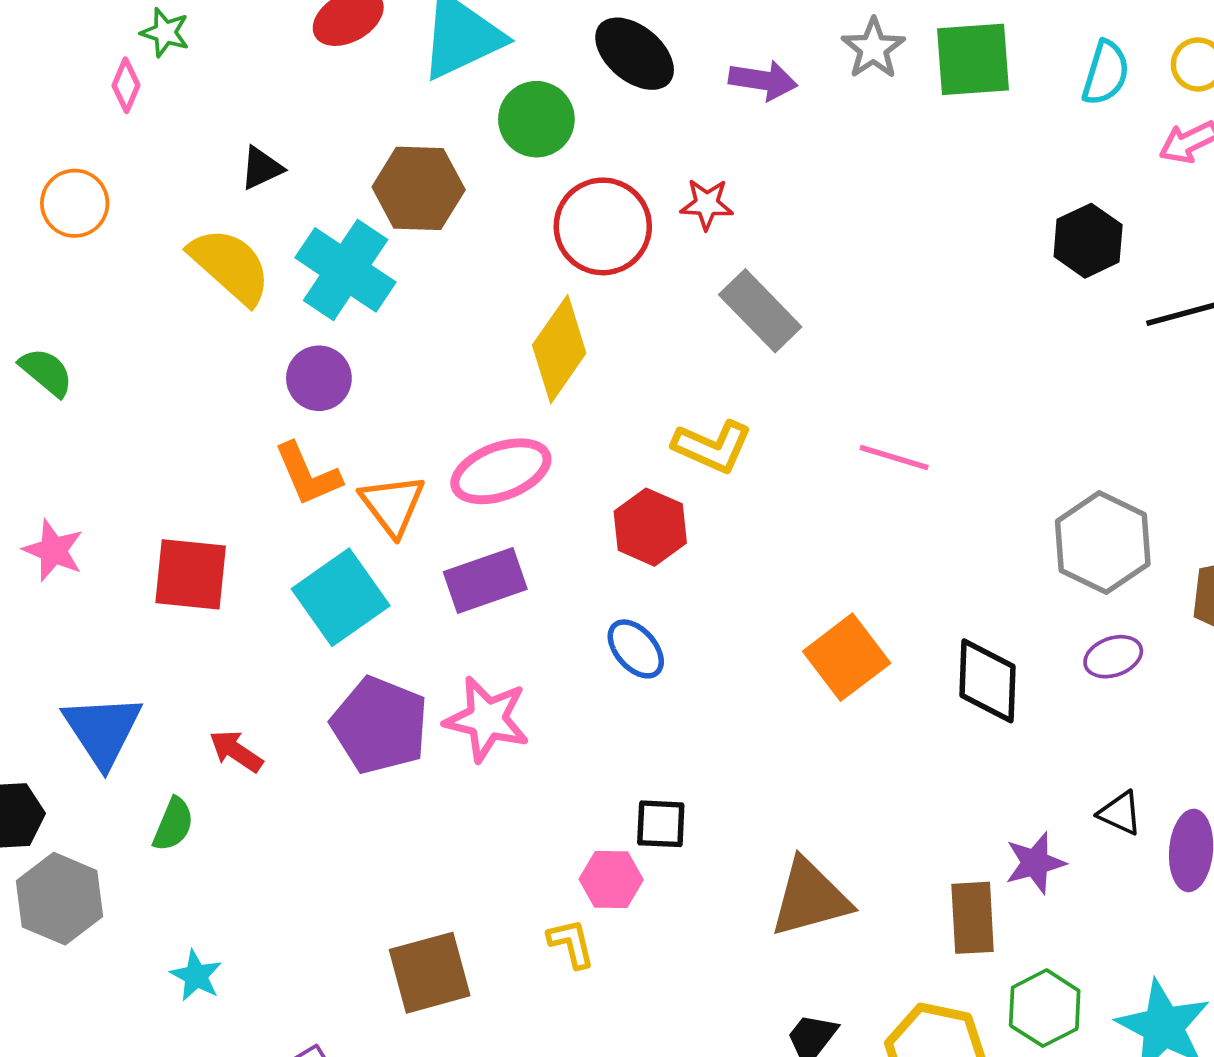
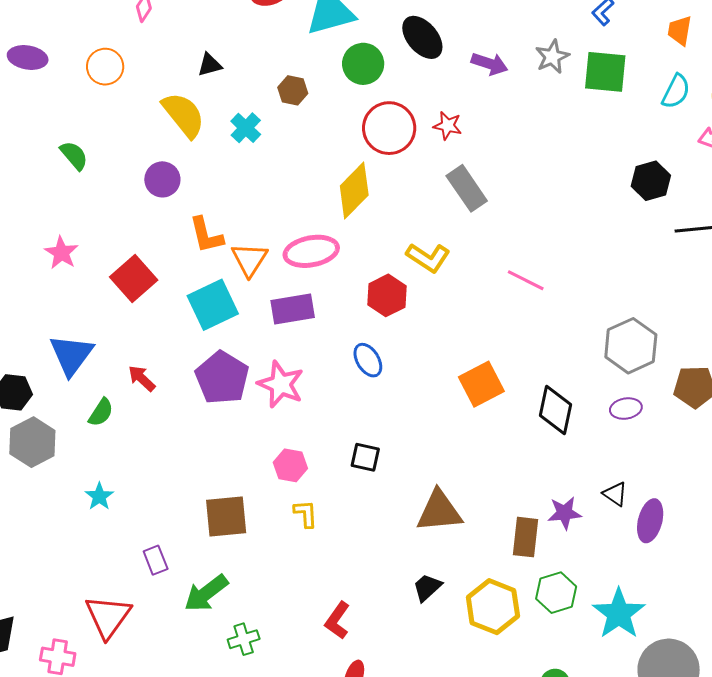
brown hexagon: (419, 188) -> (293, 90), size x0.6
cyan cross: (346, 270) -> (246, 128), size x0.6
purple circle: (319, 378) -> (162, 179), moved
red square: (191, 574) -> (134, 278), turned 33
pink hexagon: (611, 880) -> (290, 465), moved

